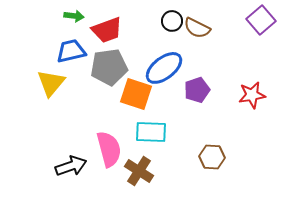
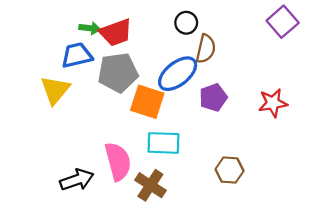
green arrow: (74, 16) -> (90, 28), moved
brown semicircle: (197, 28) -> (206, 49), moved, turned -104

